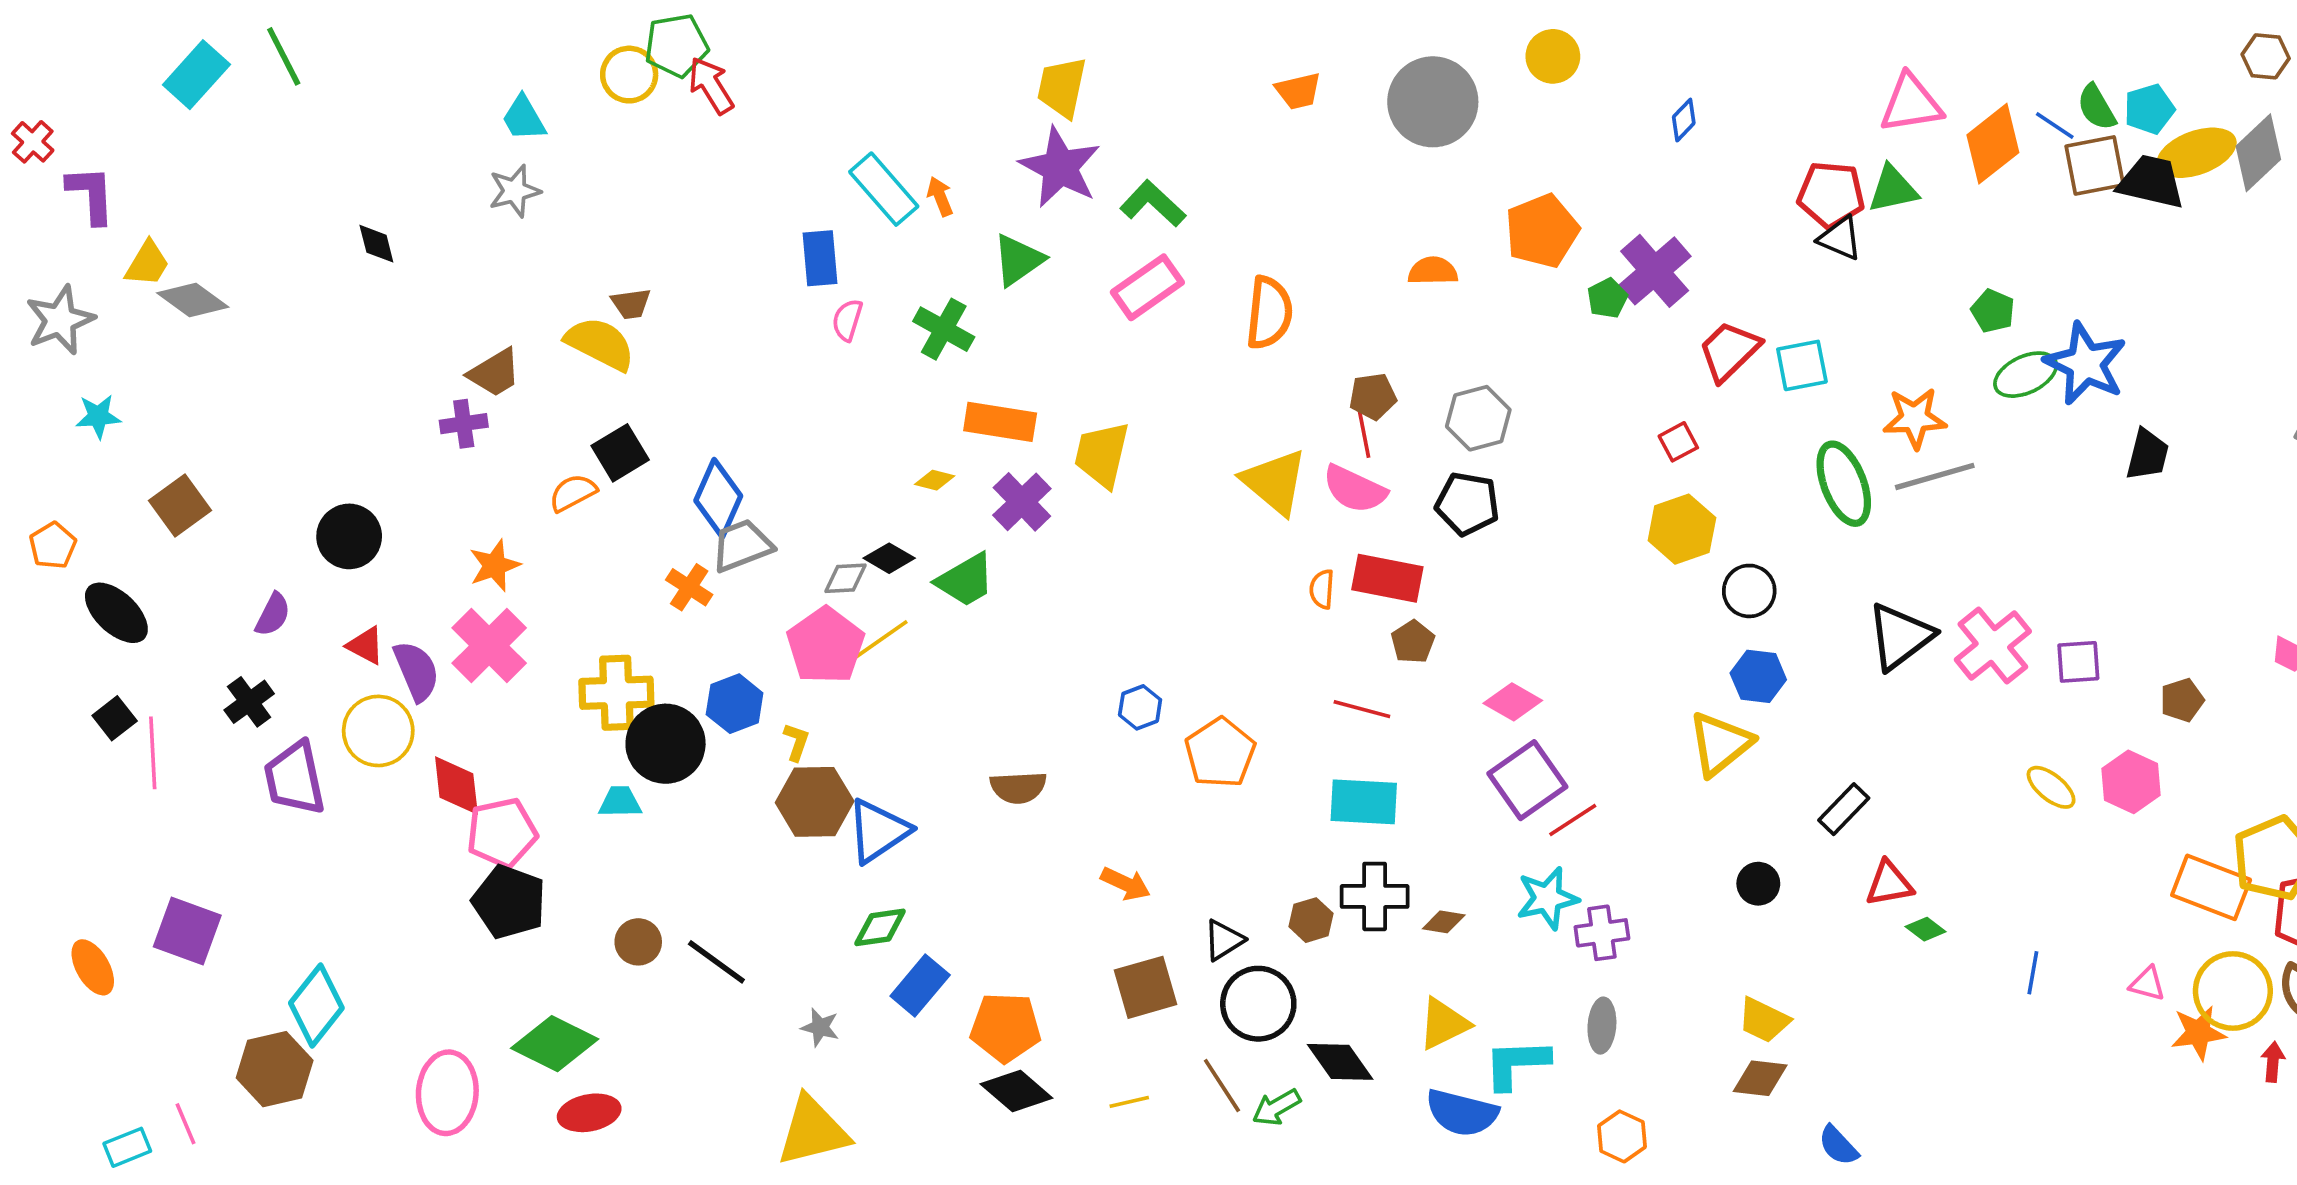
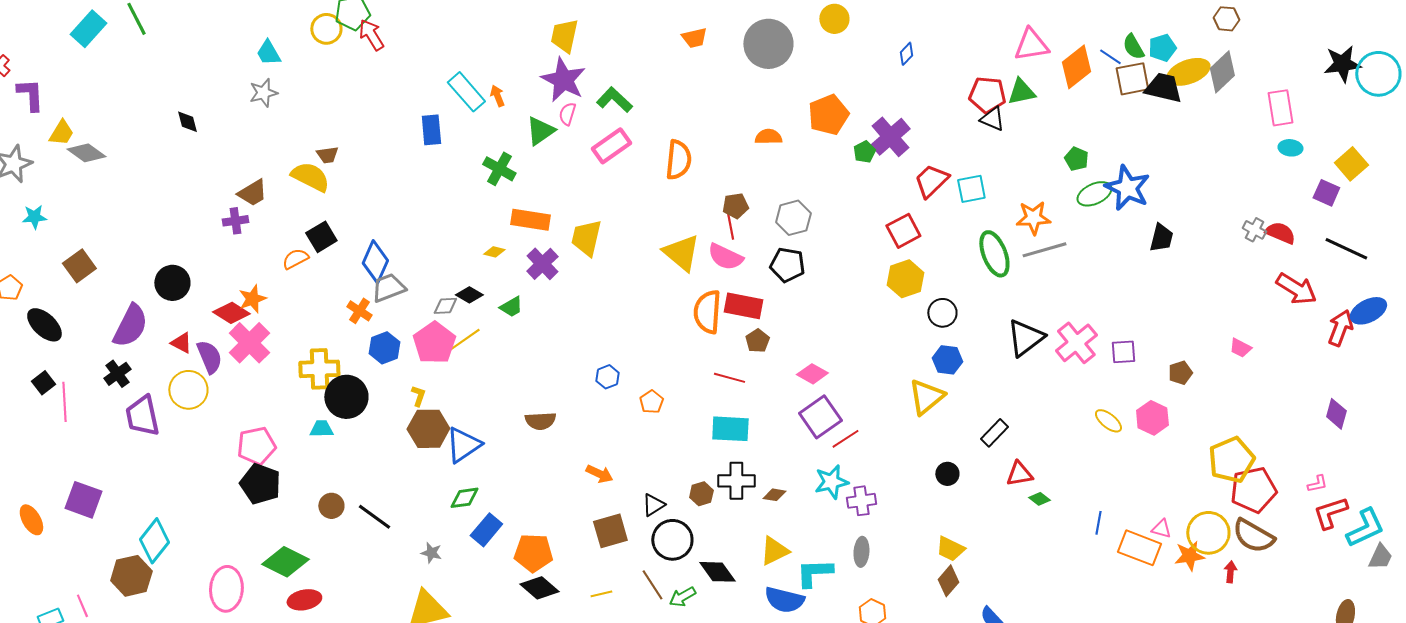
pink semicircle: (847, 320) -> (567, 114), moved
red square: (1678, 442) -> (903, 231), size x1.6
green trapezoid: (966, 580) -> (511, 307), size x0.7
orange semicircle: (1322, 589) -> (707, 312), size x2.0
purple semicircle: (273, 615) -> (130, 326), size x1.8
blue hexagon: (735, 704) -> (384, 348), moved
orange pentagon: (1220, 753) -> (651, 402), size x0.6
red diamond: (456, 786) -> (231, 313), moved, turned -51
orange rectangle: (2211, 887) -> (1139, 548), moved
brown diamond: (1760, 1078) -> (948, 581), turned -56

